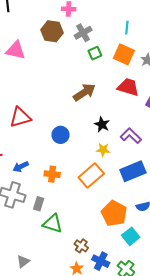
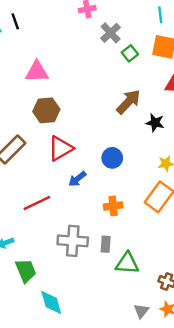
brown hexagon: (52, 31) -> (46, 110), moved
black star: (102, 124) -> (155, 123), moved
blue arrow: (21, 167) -> (77, 179), moved
gray triangle: (23, 261) -> (141, 311), moved

